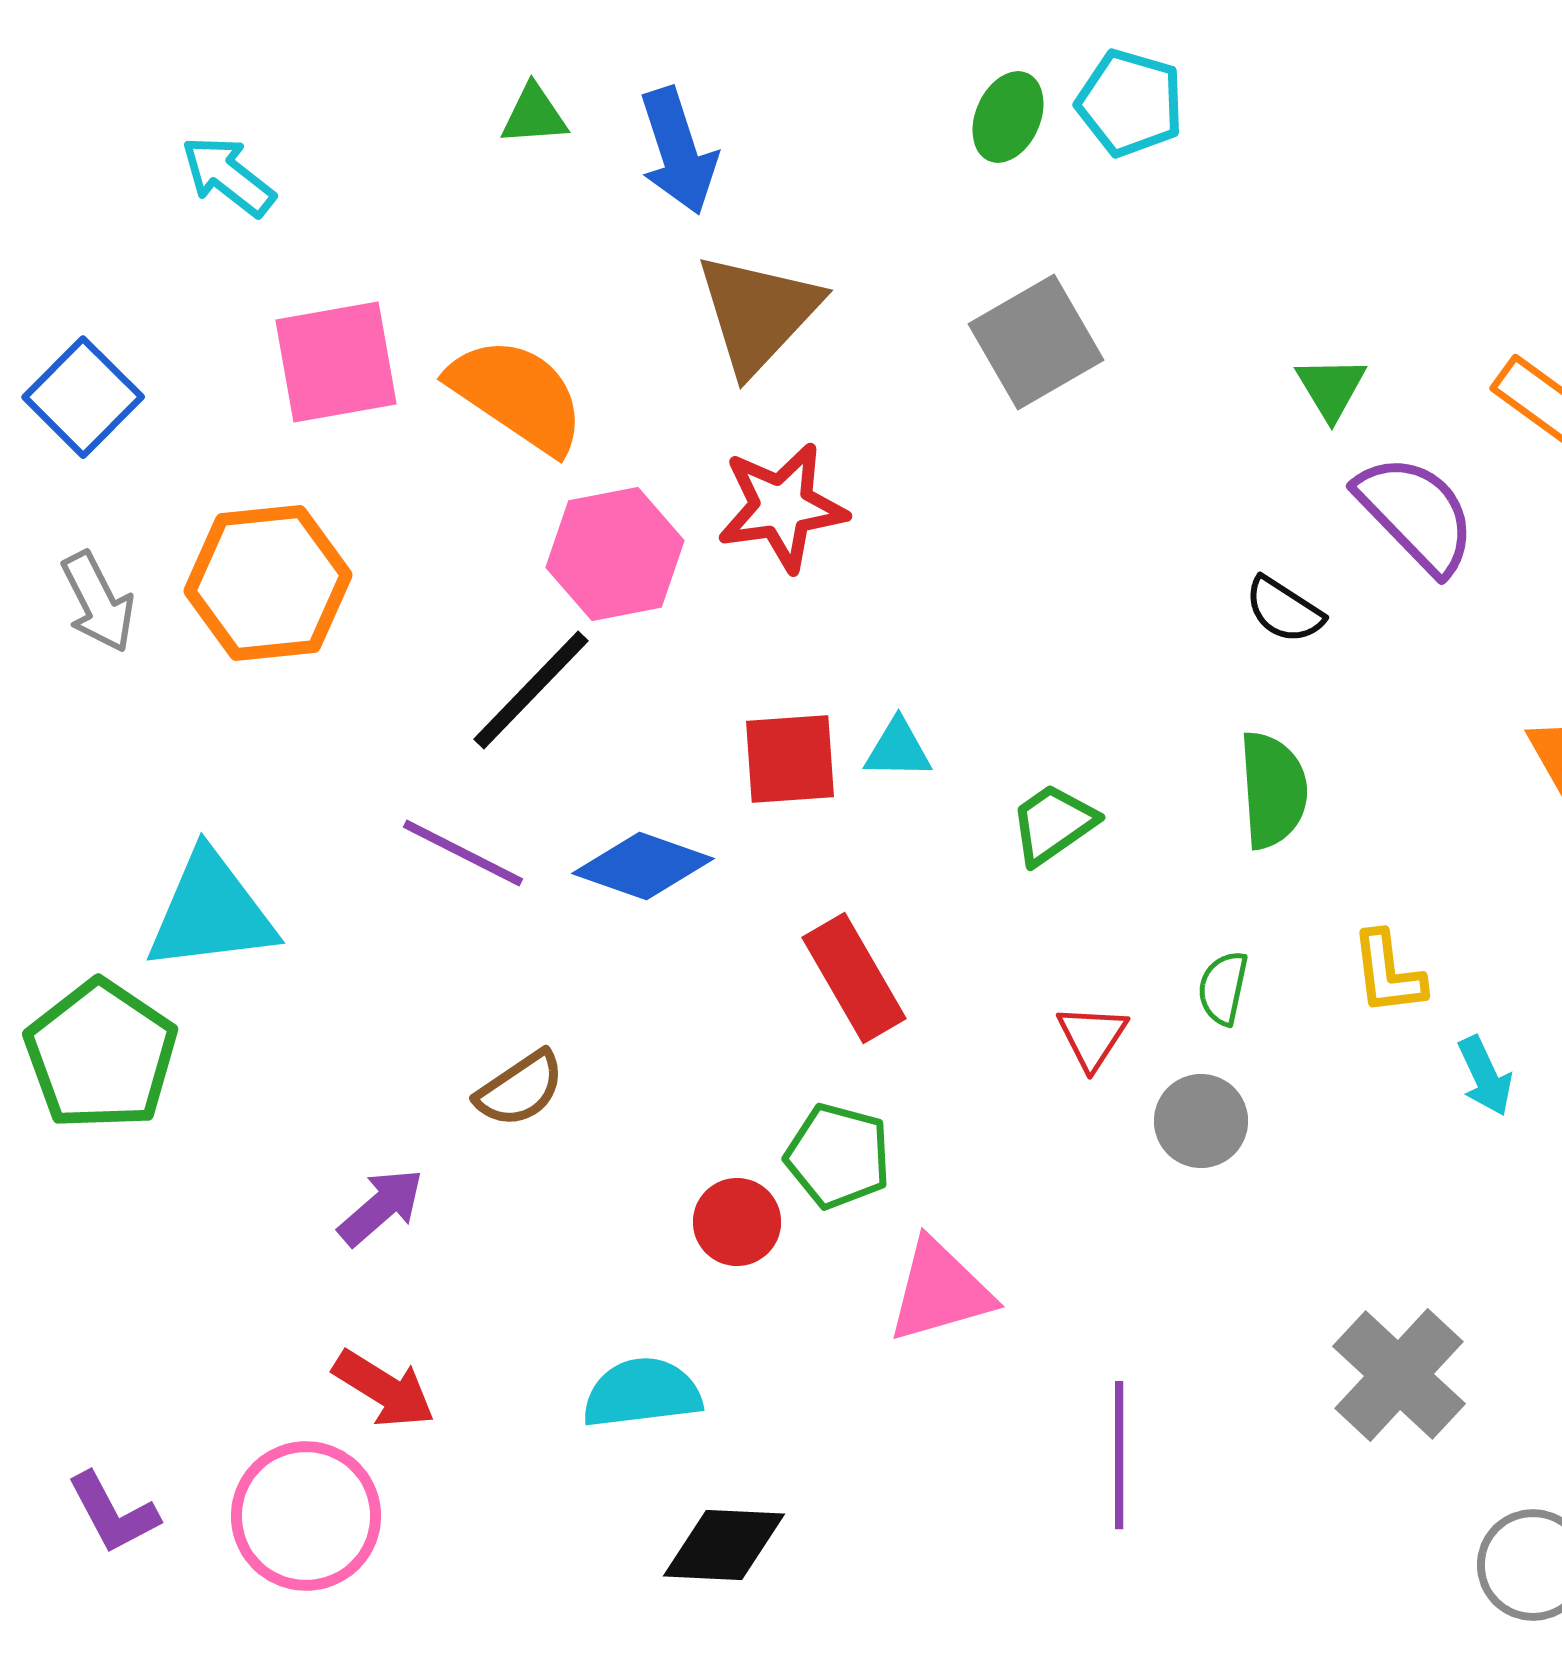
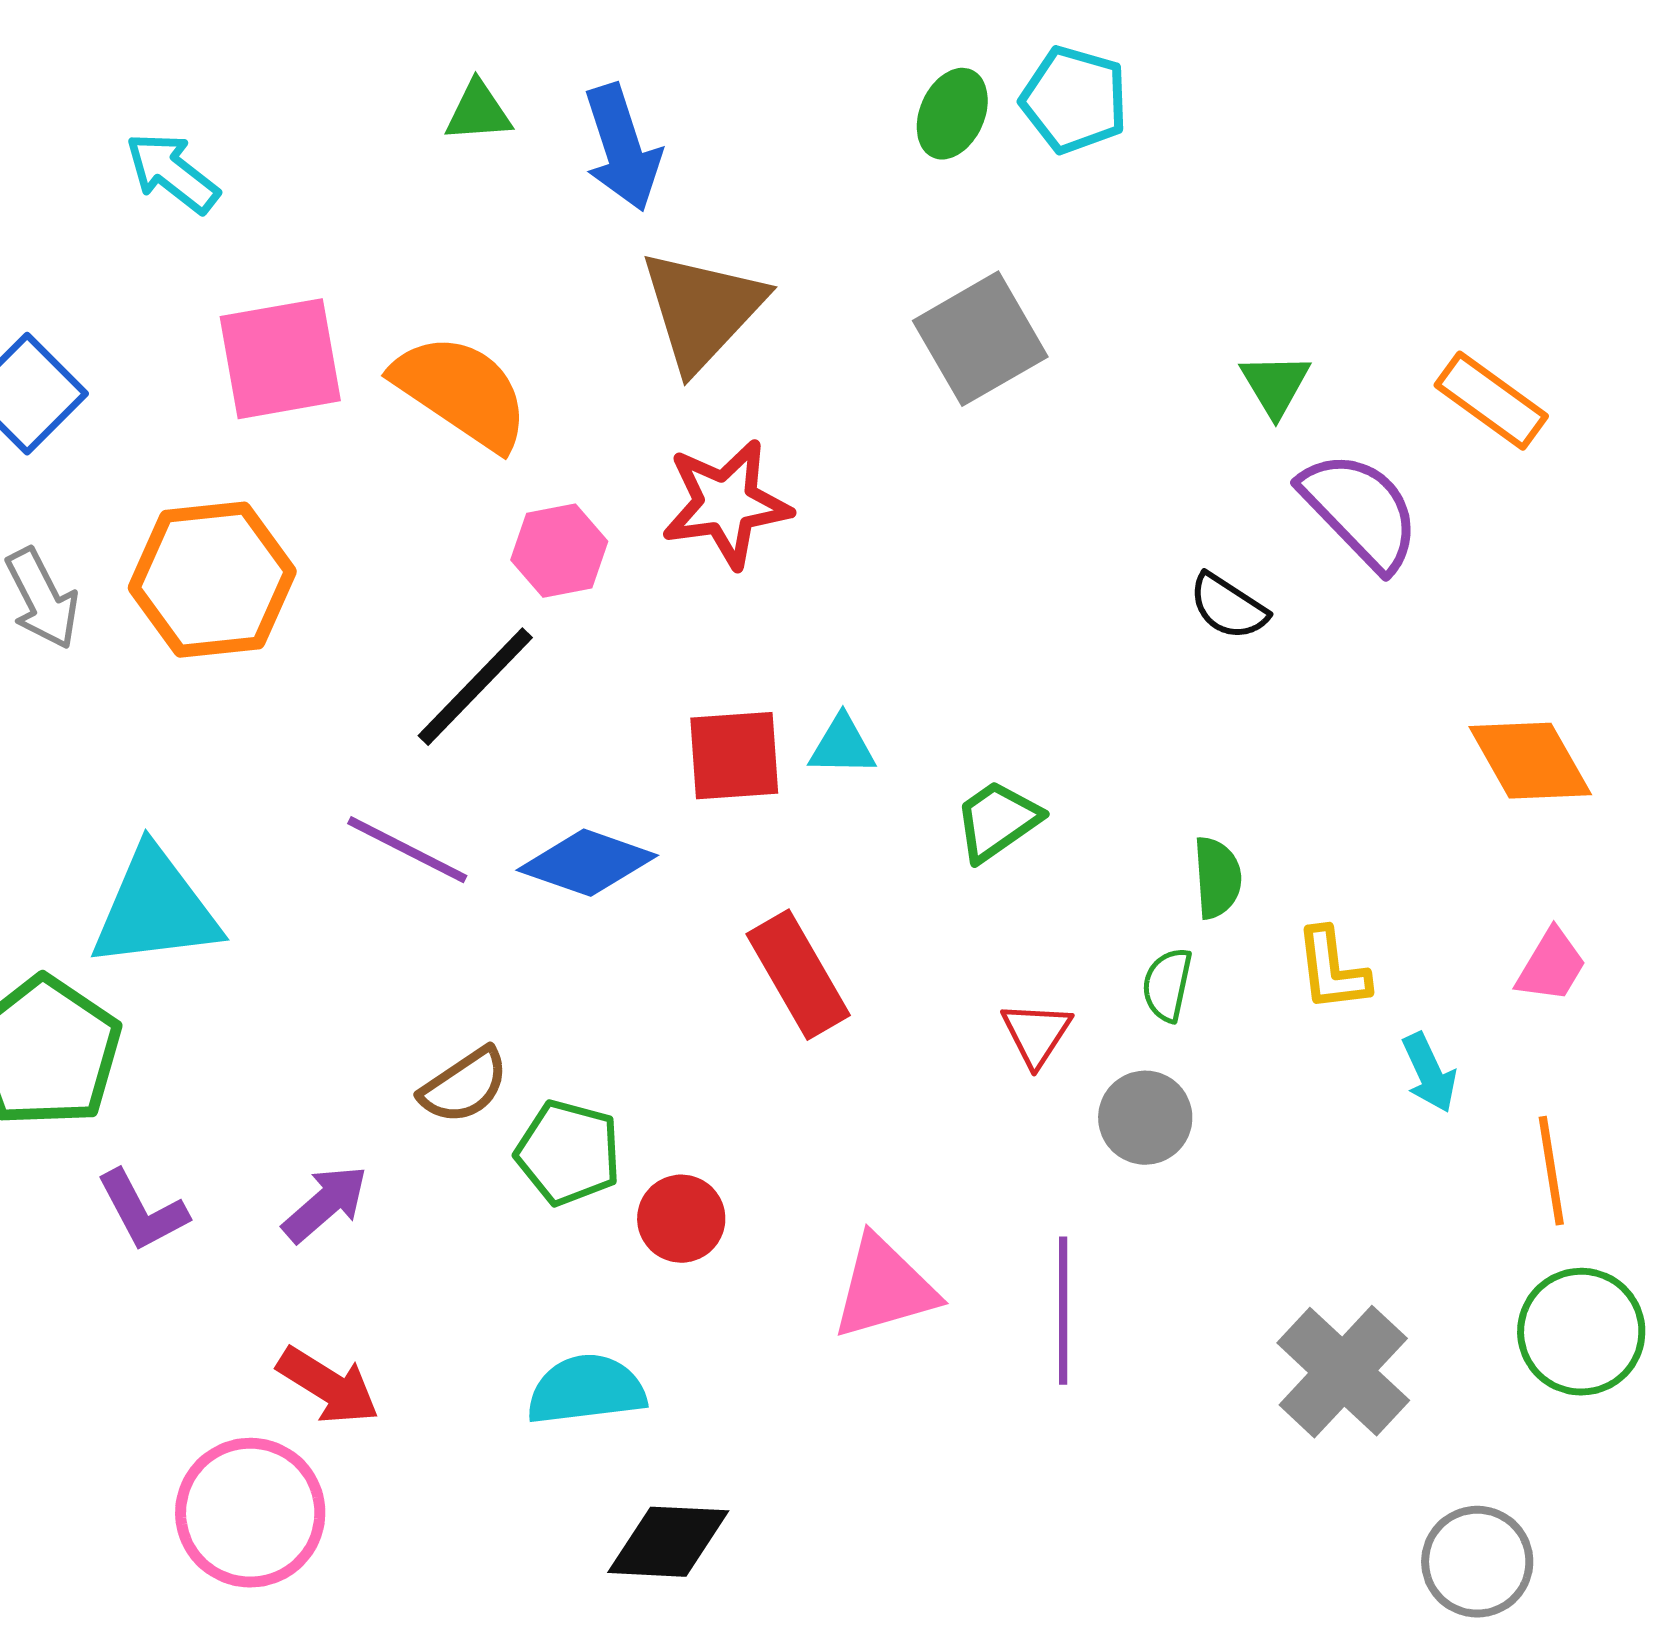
pink hexagon: (615, 554) -> (559, 551), size x0.7
green semicircle: (1273, 790) -> (1217, 878), moved, size x0.7
green pentagon: (838, 1156) -> (568, 1153), moved
purple line: (1119, 1455) -> (1063, 1311), moved
purple L-shape: (113, 1513) -> (142, 1211), moved

